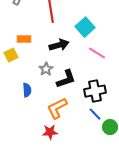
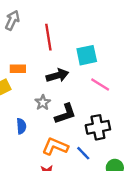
cyan square: (85, 27) -> (87, 55), turned 30
orange L-shape: (57, 108) -> (55, 146), turned 50
blue line: (95, 114) -> (83, 153), moved

